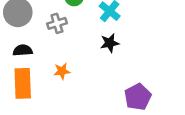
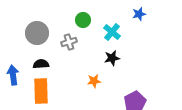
orange star: (62, 71) -> (94, 81), moved

